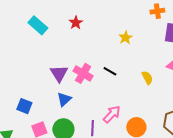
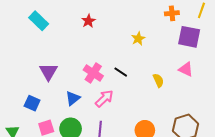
cyan rectangle: (38, 25) -> (39, 21), moved
purple triangle: (59, 73) -> (48, 72), moved
pink arrow: (112, 114) -> (104, 98), moved

